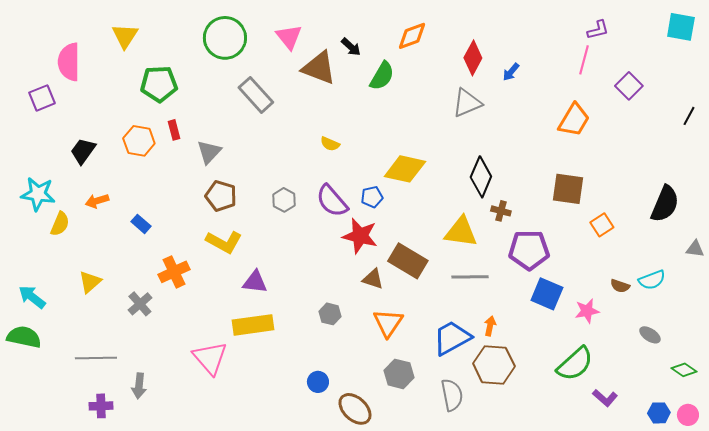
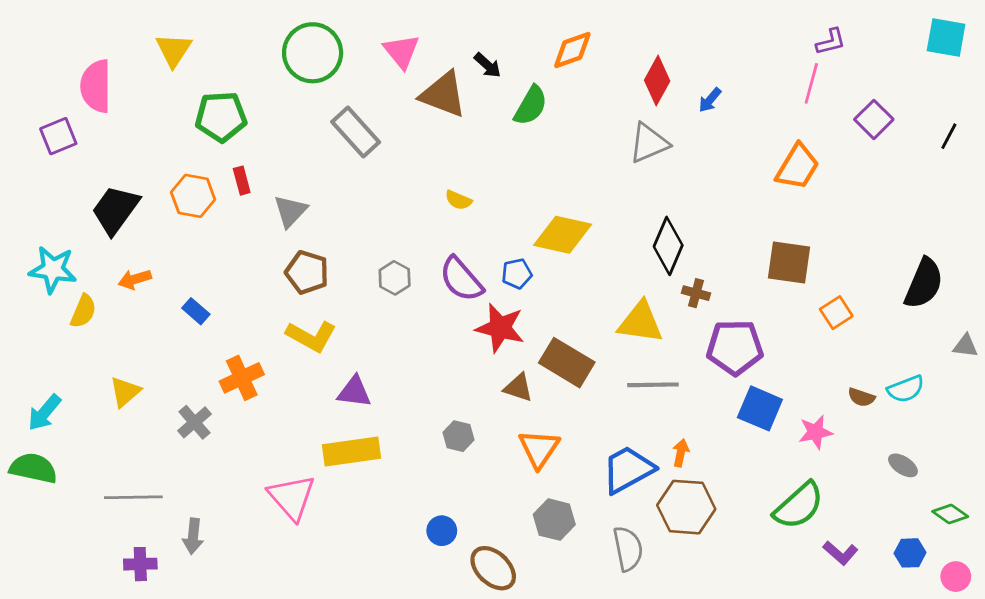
black line: (689, 116) -> (949, 136), moved
black trapezoid: (83, 151) -> (115, 210), size x1.4
cyan arrow: (32, 297) -> (44, 413), turned -88
blue hexagon: (659, 413) -> (910, 553), moved

